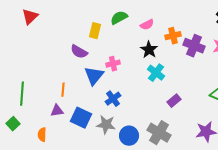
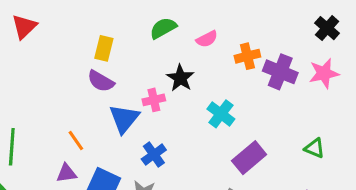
yellow rectangle: (95, 31) -> (104, 48), moved
black star: (149, 50) -> (180, 78), moved
orange line: (63, 90) -> (76, 140), turned -40
purple rectangle: (174, 101) -> (249, 158), size x1.5

